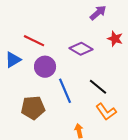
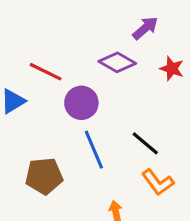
purple diamond: (81, 49) -> (117, 62), moved
purple circle: (45, 67) -> (81, 103), moved

